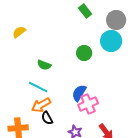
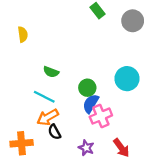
yellow semicircle: (19, 32) -> (23, 34), turned 120
cyan circle: (111, 41) -> (127, 79), moved
green circle: (84, 53) -> (87, 88), moved

